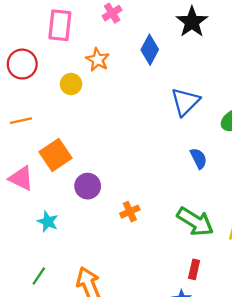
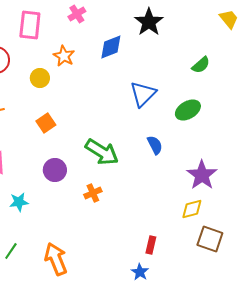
blue diamond: (150, 50) -> (111, 47), turned 40
orange square: (55, 155) -> (46, 123), moved, size x0.7
cyan star: (48, 222) -> (19, 202), turned -30
green arrow: (195, 222) -> (102, 152), moved

